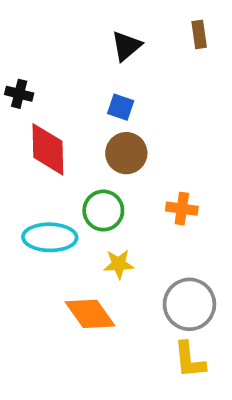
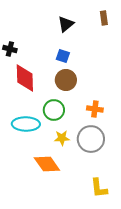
gray circle: (189, 304) -> (91, 139), moved

